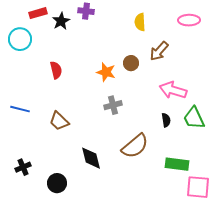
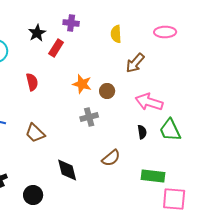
purple cross: (86, 11) -> (71, 23), moved
red rectangle: (38, 13) -> (56, 48), moved, turned -42
brown circle: (131, 63) -> (107, 91), moved
brown semicircle: (135, 146) -> (111, 158), size x0.7

